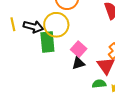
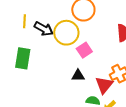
green rectangle: (47, 42) -> (23, 58), moved
pink square: (79, 49) -> (84, 50), moved

